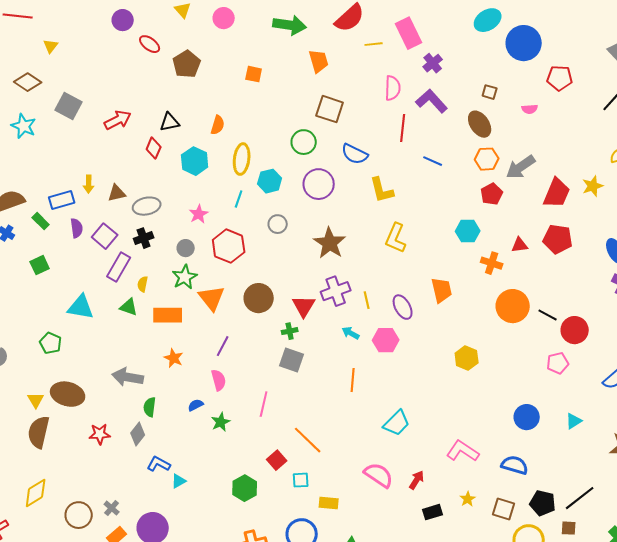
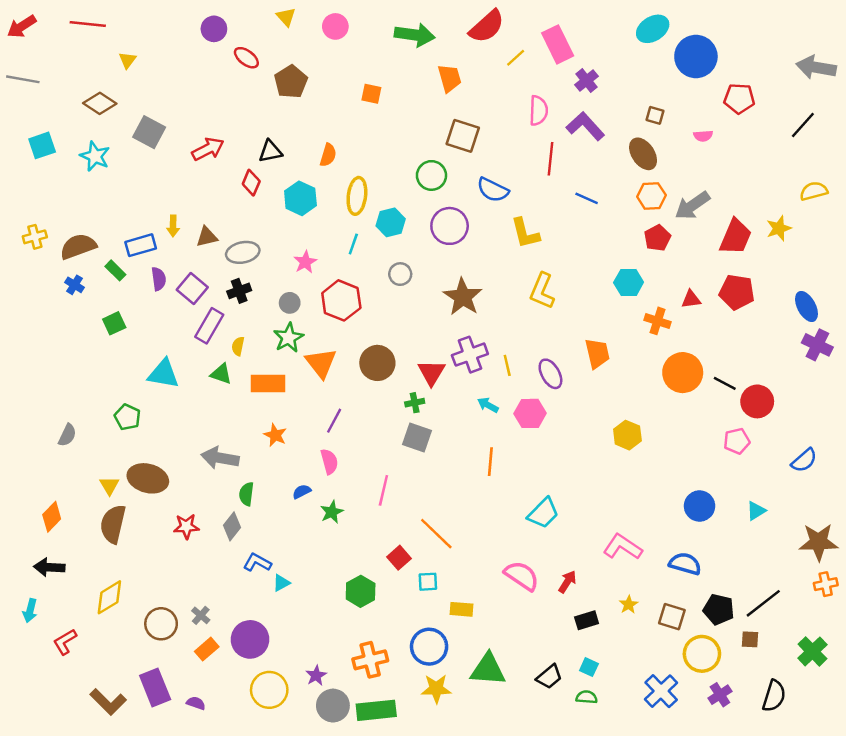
yellow line: (374, 44) -> (516, 58), turned -36

